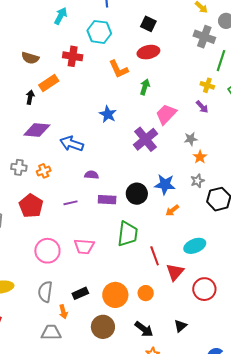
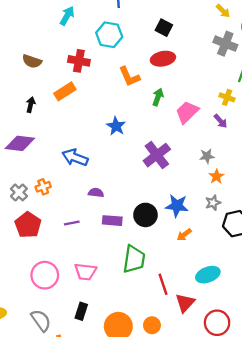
orange rectangle: (49, 83) -> (65, 91), moved
pink trapezoid: (166, 114) -> (187, 112), moved
purple diamond: (37, 130) -> (20, 143), moved
gray cross: (19, 167) -> (19, 192), moved, turned 35
gray semicircle: (45, 292) -> (41, 320), turned 135
black rectangle: (80, 293) -> (81, 311), moved, turned -49

